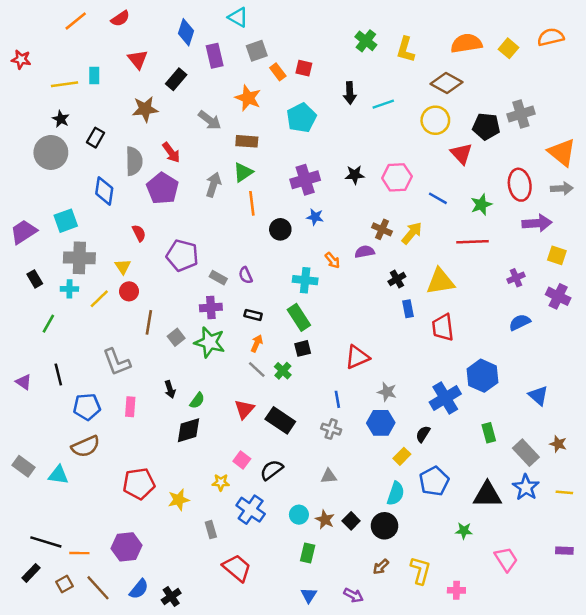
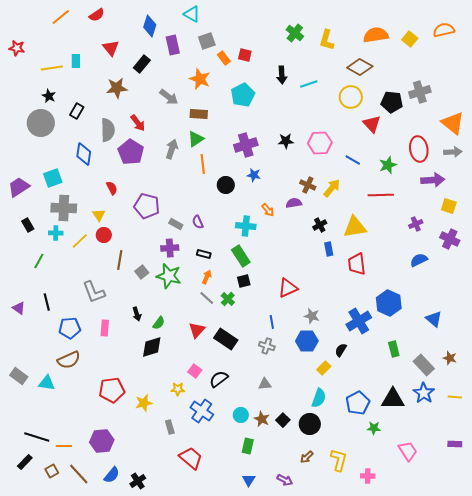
blue pentagon: (434, 481) -> (358, 403), moved

